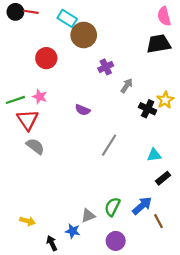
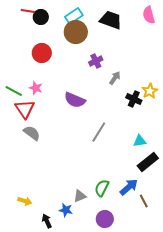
black circle: (15, 12) -> (41, 17), moved
cyan rectangle: (67, 18) -> (74, 16), moved, turned -66
black trapezoid: (159, 44) -> (111, 20), moved, turned 30
green line: (15, 100) -> (14, 91), turned 48
purple semicircle: (83, 110) -> (75, 100), size x1.5
black rectangle: (163, 178) -> (148, 162), size x1.5

